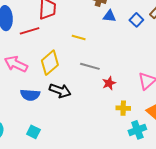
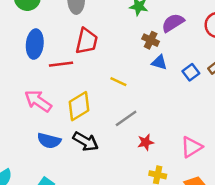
gray line: (90, 66) -> (126, 118), turned -60

